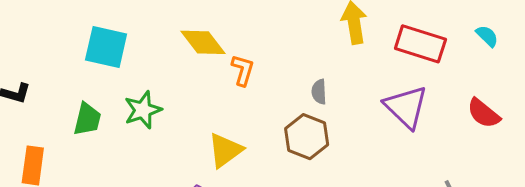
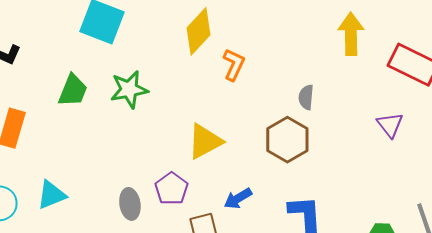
yellow diamond: (203, 42) -> (199, 31), turned 72
purple triangle: (406, 107) -> (390, 125), size x0.6

